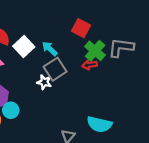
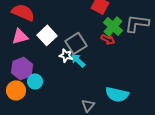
white square: (24, 46) -> (47, 35), moved
cyan arrow: (50, 49) -> (78, 60), moved
red arrow: (90, 65) -> (108, 39), turned -144

